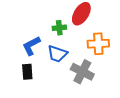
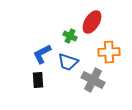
green cross: (59, 28) -> (70, 36), turned 32

